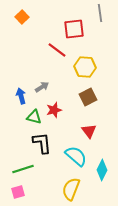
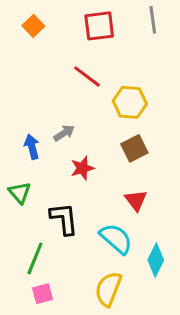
red square: (74, 29) -> (99, 26), moved
green triangle: (34, 117) -> (20, 193), moved, turned 35
green line: (23, 169) -> (35, 258), turned -50
pink square: (18, 192) -> (43, 294), moved

